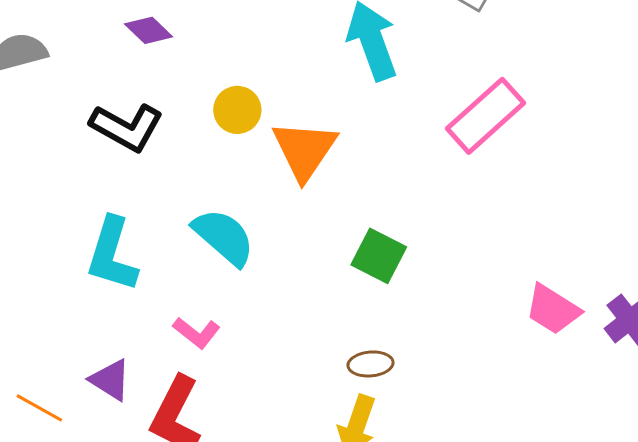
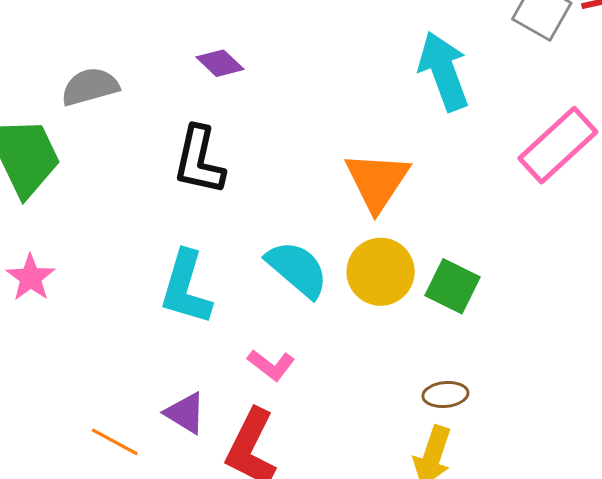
yellow circle: (237, 110) -> (381, 272), moved, size x1.4
black L-shape: (127, 127) -> (199, 160), turned 74

